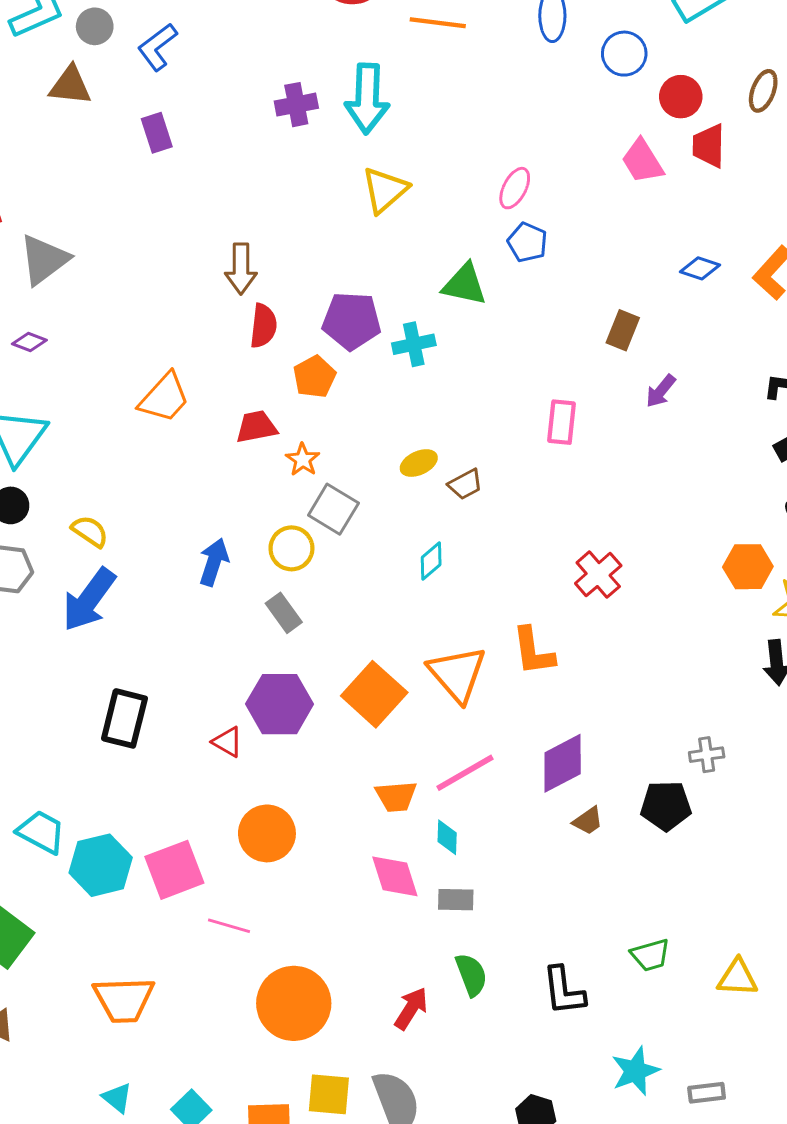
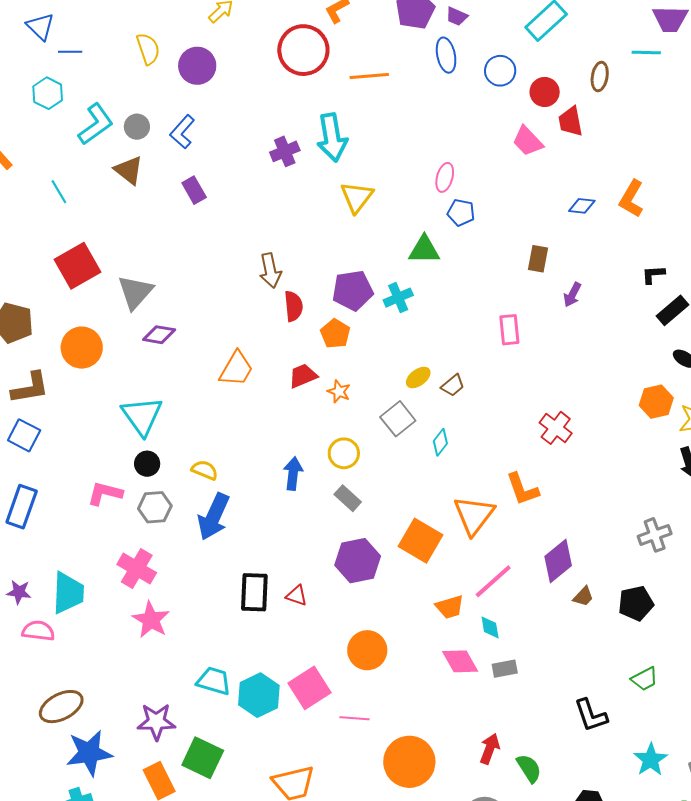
brown triangle: (70, 86) -> (129, 170), turned 44
purple diamond: (29, 342) -> (159, 335), moved, size x1.4
gray square: (333, 509) -> (398, 419), moved, turned 32
orange triangle: (457, 674) -> (474, 515), turned 30
red triangle: (228, 742) -> (297, 596), moved
gray cross: (707, 755) -> (655, 535), size x1.4
black pentagon: (666, 806) -> (636, 603), moved
green semicircle: (471, 975) -> (529, 768), moved

